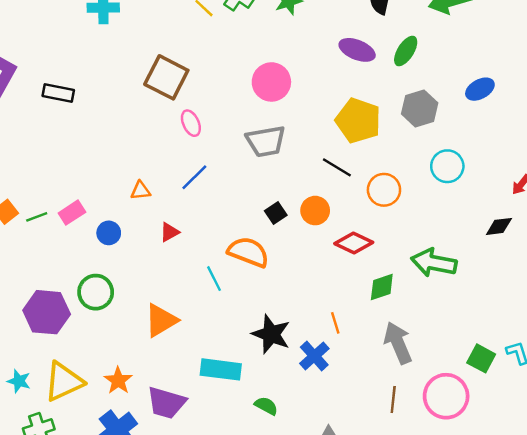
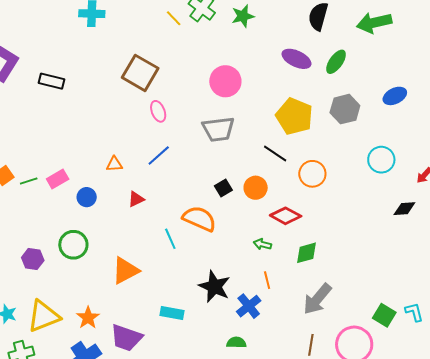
cyan circle: (447, 166) -> (381, 160), moved
green arrow: (434, 263) -> (262, 244), moved, size x0.5
purple hexagon: (47, 312) -> (33, 259), size x0.6
gray arrow: (398, 343) -> (317, 299), turned -120
cyan rectangle: (221, 369) -> (172, 313), size x0.7
green semicircle: (266, 406) -> (236, 343), moved, turned -30

